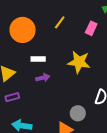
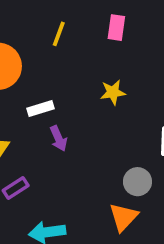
yellow star: (79, 62) -> (113, 92), size x0.6
purple arrow: (43, 78) -> (58, 138), turned 96

